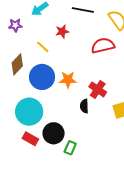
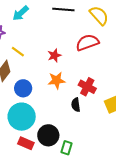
red star: (62, 31) -> (54, 55), moved
yellow line: (43, 47) -> (18, 52), moved
blue circle: (42, 77) -> (23, 88), moved, size x0.7

